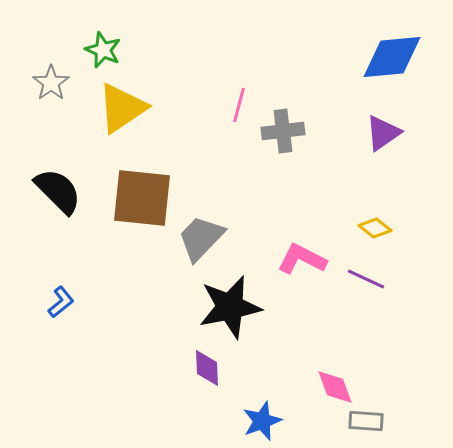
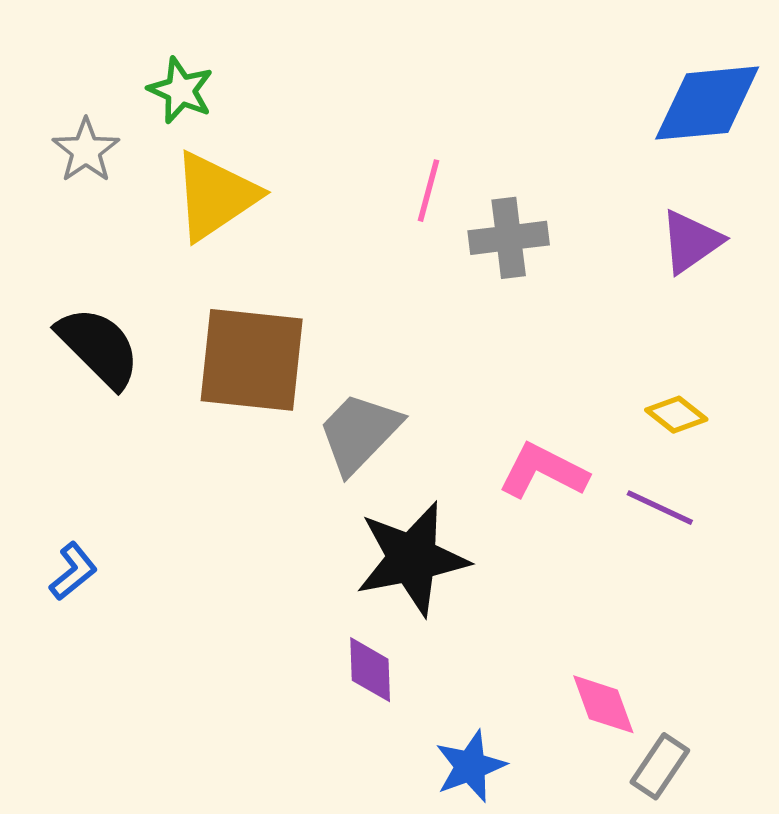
blue L-shape: (61, 302) -> (73, 571), moved
gray rectangle: (366, 421) -> (660, 766), turned -60

